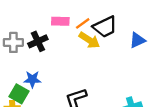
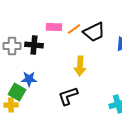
yellow arrow: (89, 40) -> (80, 66), moved, turned 60
black cross: (38, 41) -> (34, 45), turned 30

